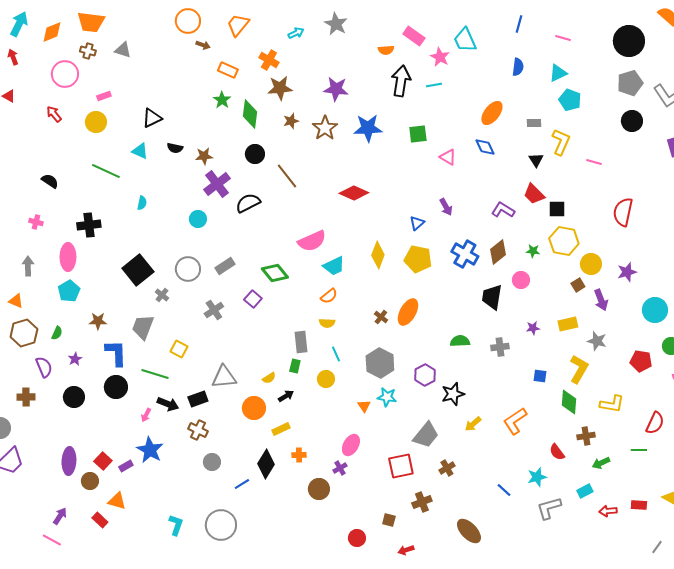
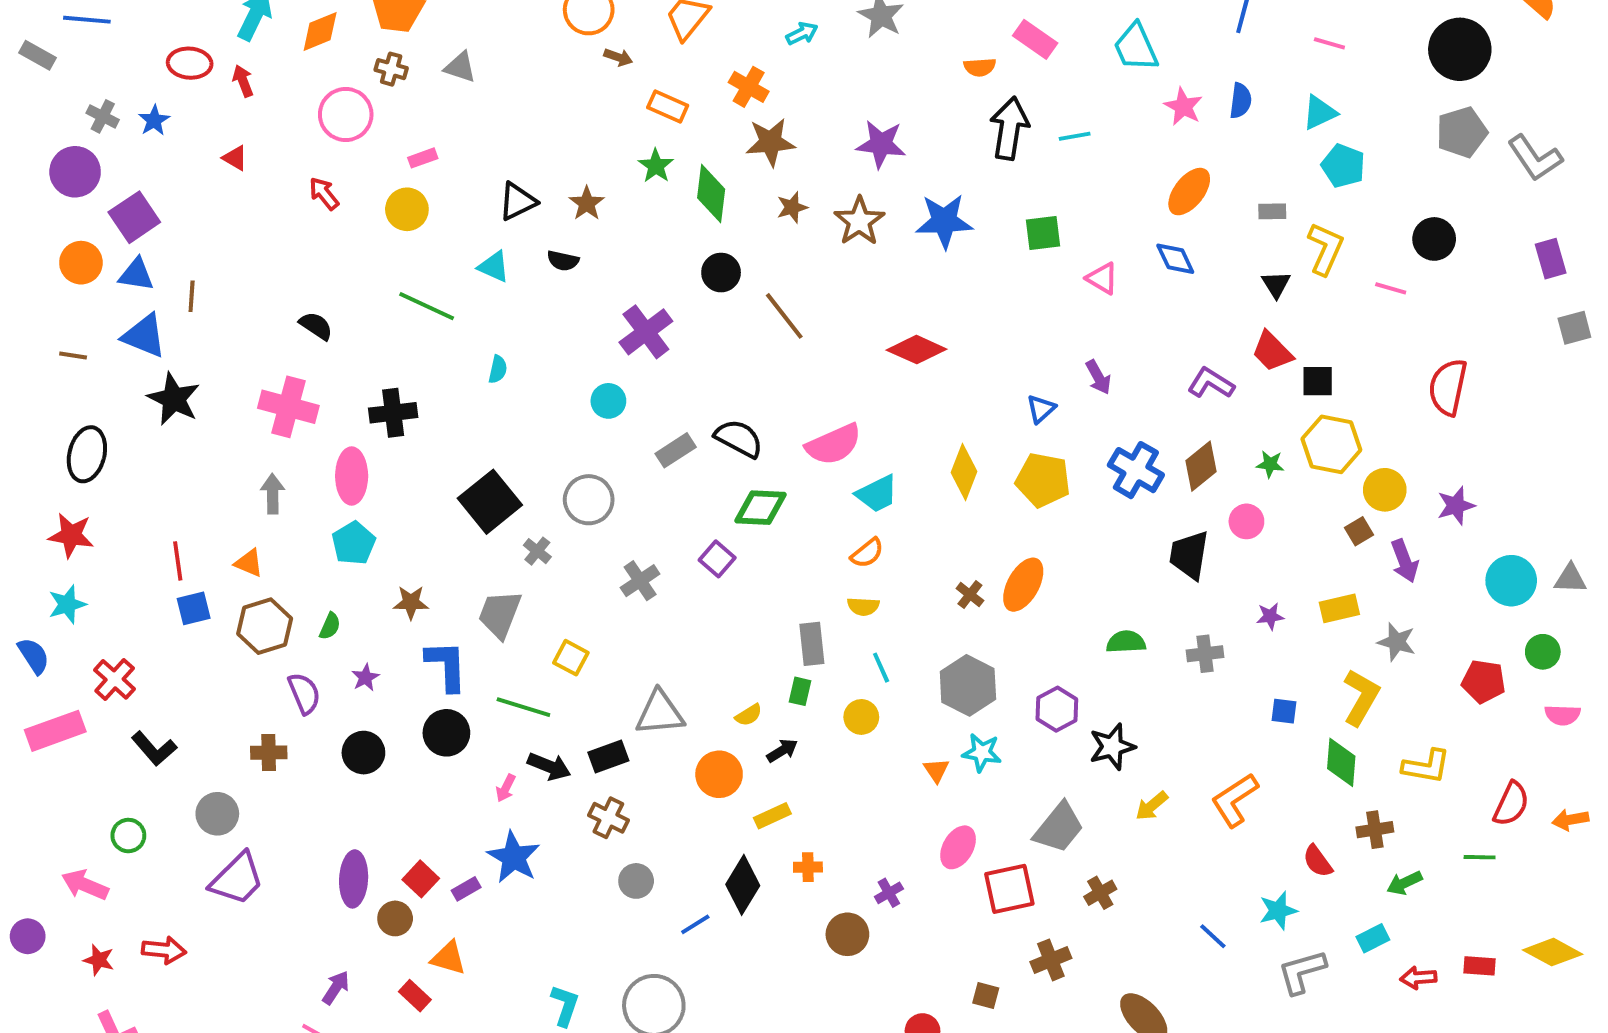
pink star: (440, 57) -> (1183, 107), moved
black circle: (632, 121) -> (1434, 239), moved
brown star: (204, 156) -> (587, 203), moved, turned -30
black semicircle: (248, 203) -> (739, 438), moved, turned 55
pink cross: (36, 222) -> (288, 407), size x2.0
gray rectangle: (225, 266) -> (676, 450), moved
green diamond: (275, 273) -> (761, 508), turned -48
pink ellipse: (351, 445) -> (958, 847), moved

